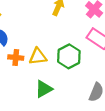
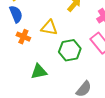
yellow triangle: (38, 57) -> (49, 28), moved

